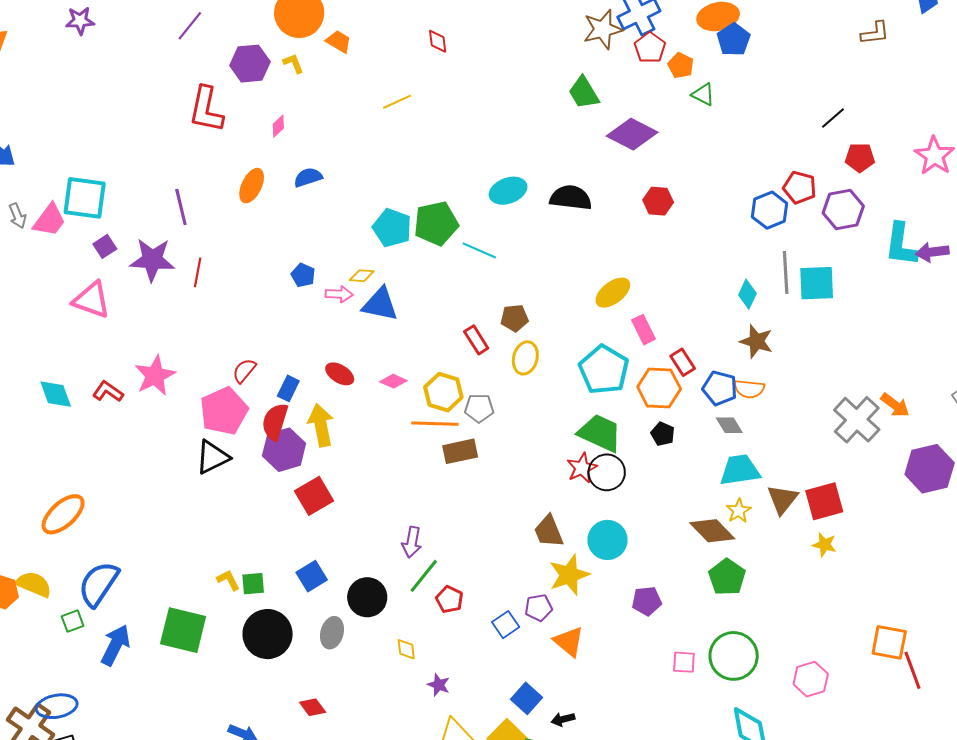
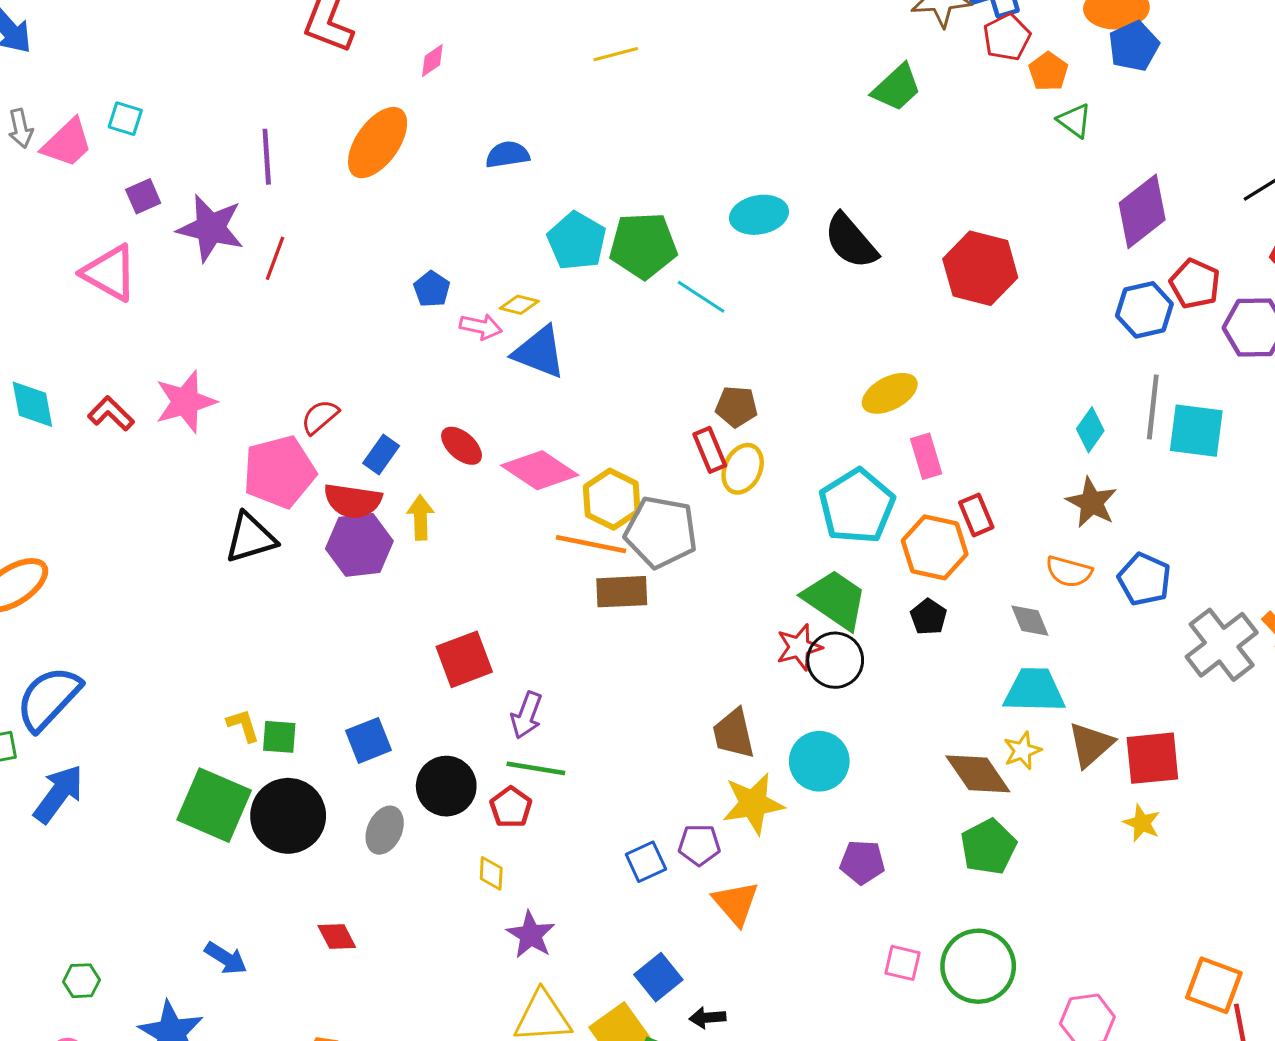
green trapezoid: (584, 93) -> (897, 88), turned -111
purple diamond: (632, 134) -> (1142, 211), moved, turned -75
blue semicircle: (308, 177) -> (507, 155), moved
orange ellipse: (252, 186) -> (378, 143), size x1.4
cyan square: (85, 198) -> (125, 119), size x0.5
black semicircle: (571, 198) -> (851, 241), turned -147
red hexagon: (658, 201) -> (980, 268), size x1.6
red rectangle: (476, 340) -> (710, 450), moved
pink diamond: (393, 381) -> (540, 470), size x1.8
blue pentagon: (720, 388) -> (1144, 579), moved
gray pentagon: (479, 408) -> (661, 532), size x1.6
red semicircle: (275, 422) -> (353, 501), turned -108
yellow arrow: (321, 425) -> (421, 517), size x0.7
red square: (314, 496) -> (464, 659), moved
green line: (424, 576) -> (536, 768), turned 51
red pentagon: (449, 599) -> (511, 807), moved
green square: (183, 630) -> (214, 805), moved
purple star: (439, 685) -> (531, 935), size x1.4

